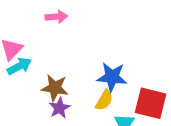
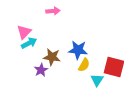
blue star: (112, 77) -> (78, 50), moved
purple star: (59, 108) -> (41, 70), moved

